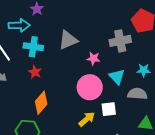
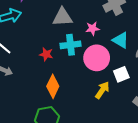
gray triangle: (68, 40) -> (63, 17), turned 35
cyan cross: (33, 47) -> (70, 45), moved
red star: (35, 72) -> (46, 54), moved

